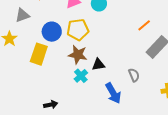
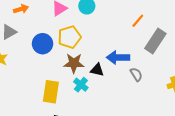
yellow rectangle: (39, 54) -> (51, 92), moved
black triangle: (98, 65) -> (97, 70), turned 32
blue arrow: (113, 93) -> (118, 58), moved, turned 130

